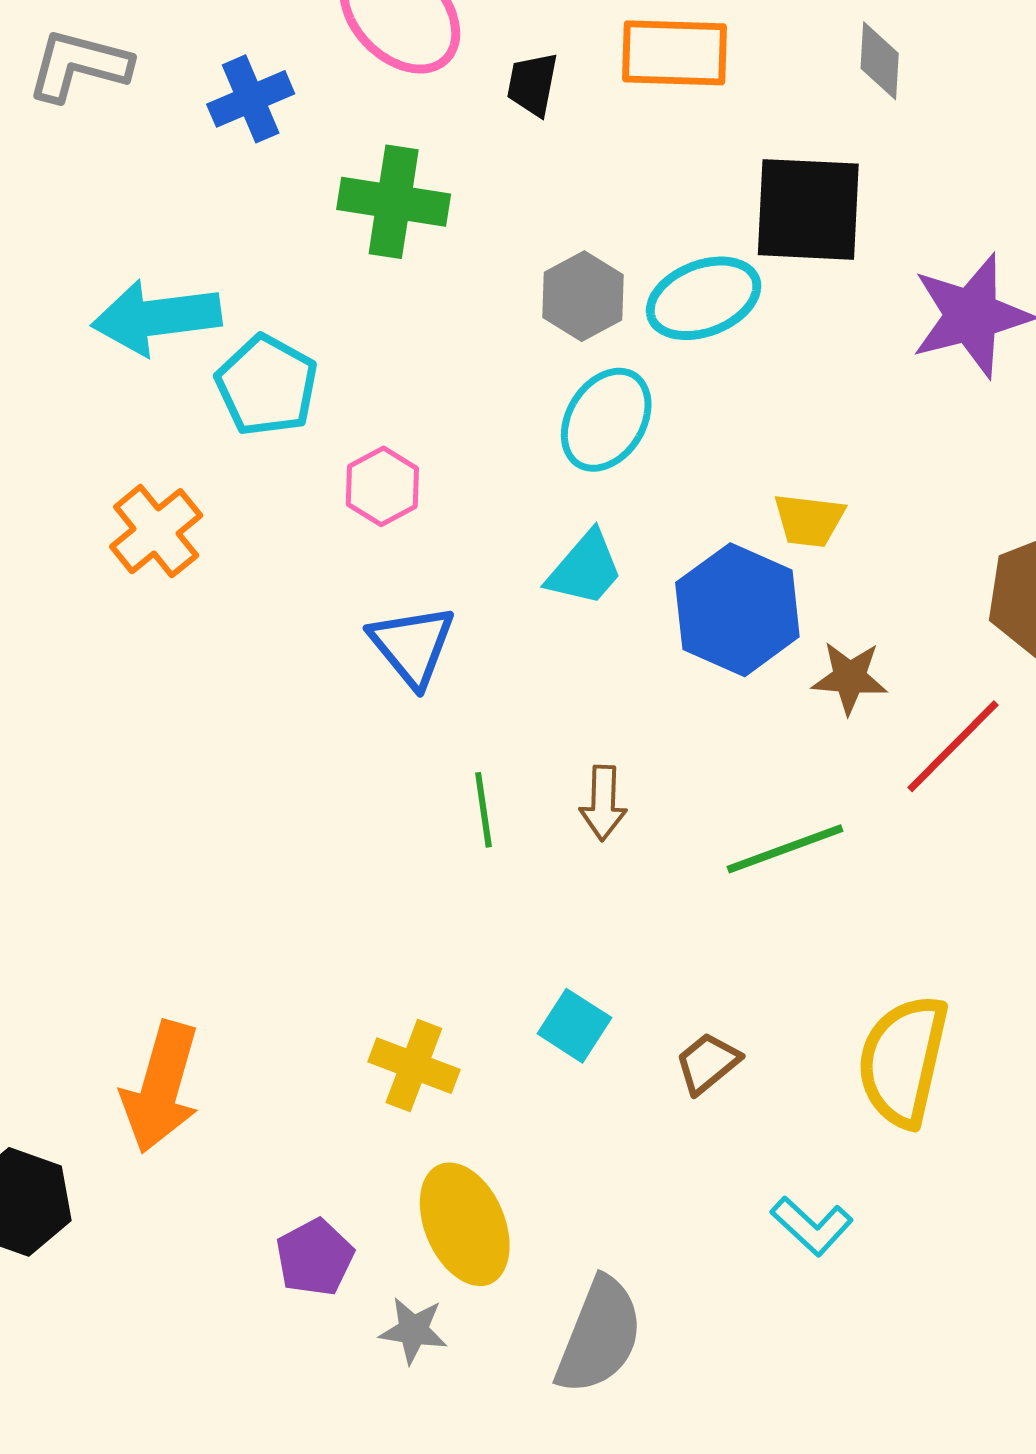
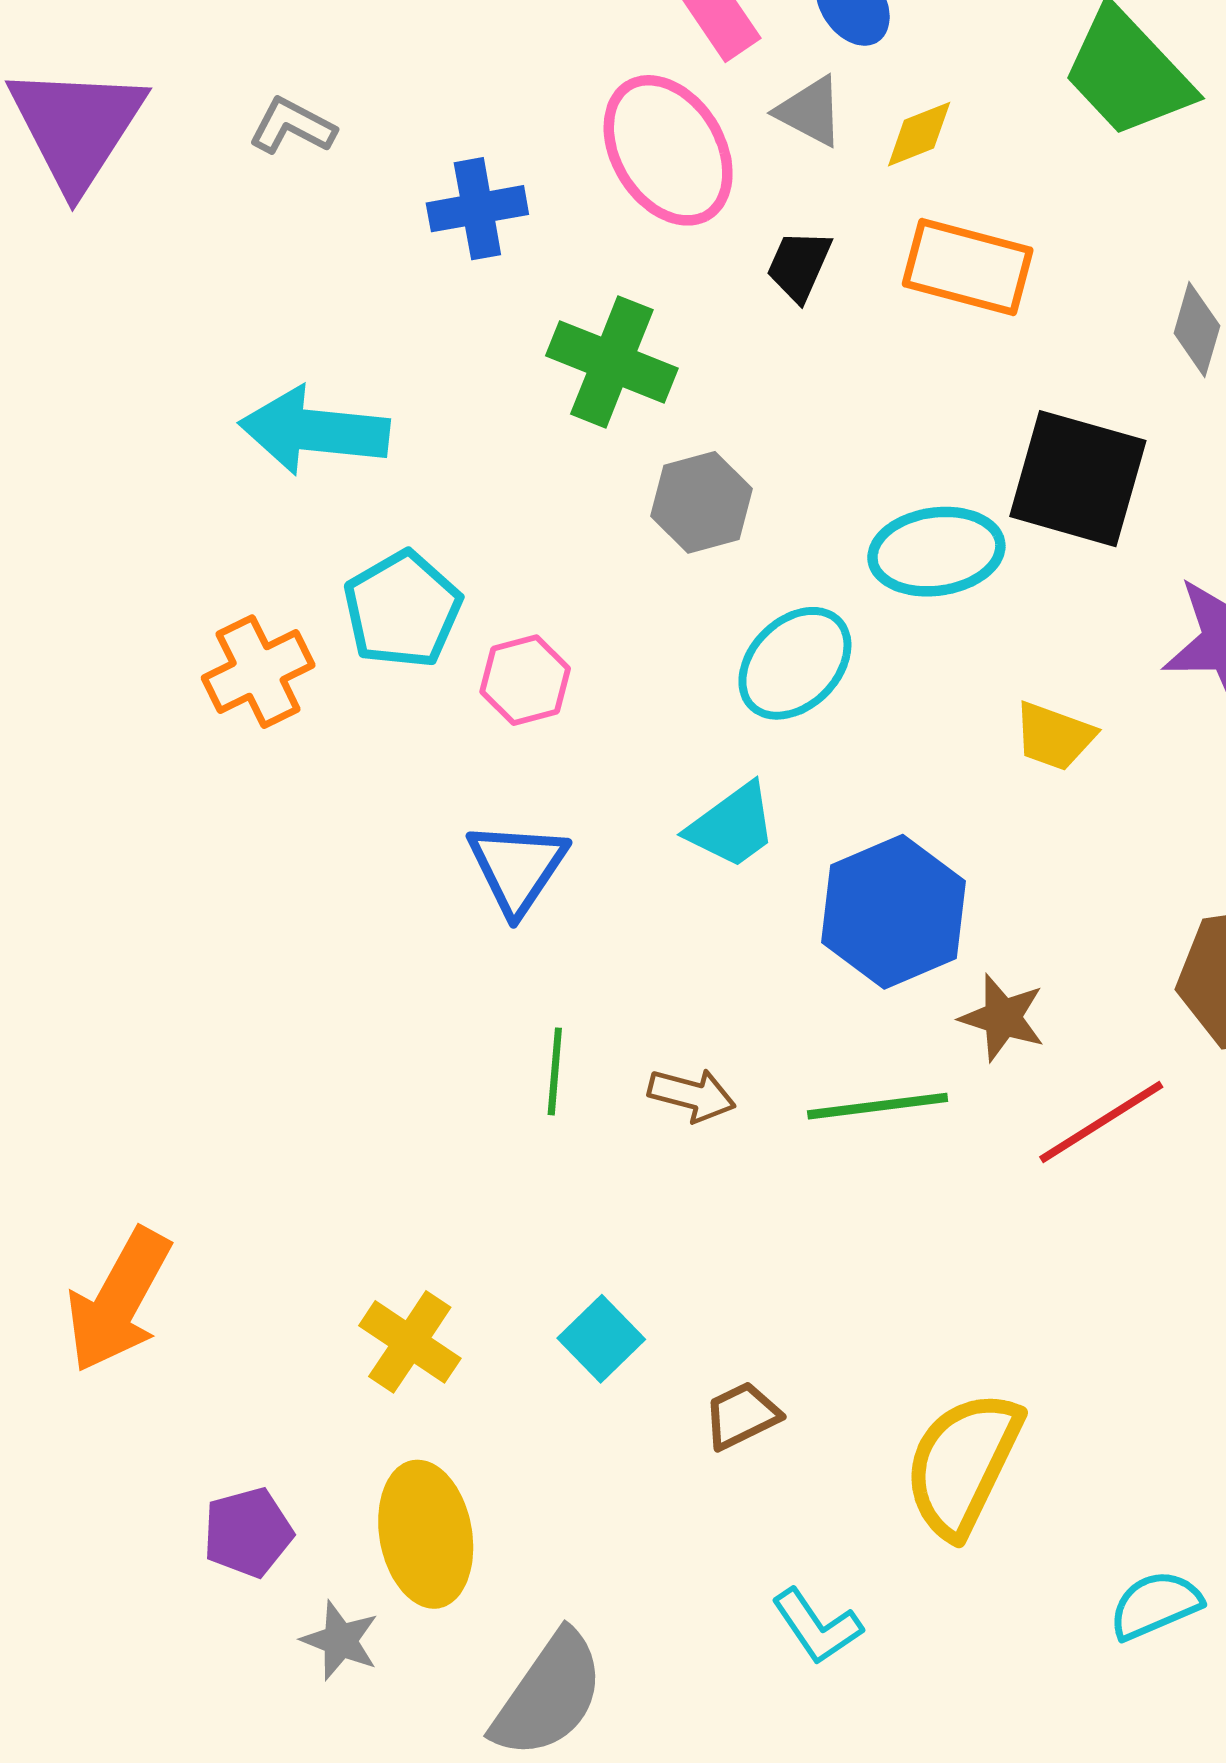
gray L-shape: (79, 65) -> (292, 126), size x0.7
gray hexagon: (583, 296) -> (701, 502), moved
cyan pentagon: (267, 386) -> (402, 610), moved
yellow trapezoid: (809, 520) -> (1054, 736), moved
brown arrow: (603, 803) -> (692, 1095), turned -90
green line: (785, 849) -> (878, 1106), moved

